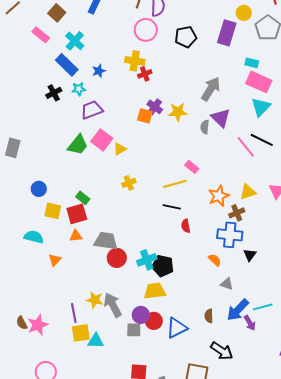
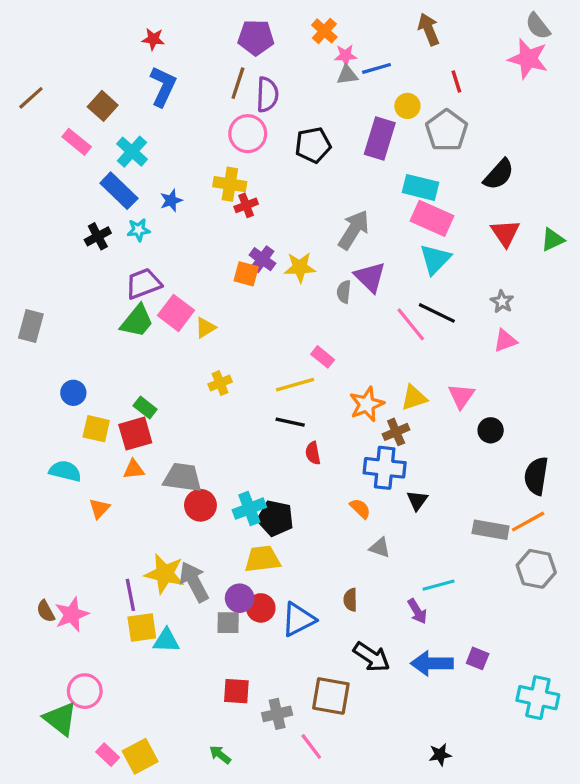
cyan rectangle: (252, 63) -> (421, 187), size x1.5
purple trapezoid: (92, 110) -> (143, 284), moved
yellow star: (95, 300) -> (165, 574), size x1.4
blue arrow: (238, 310) -> (432, 663), moved, turned 45

